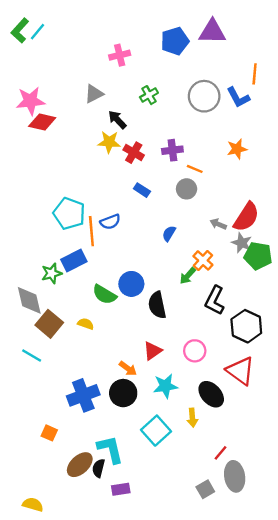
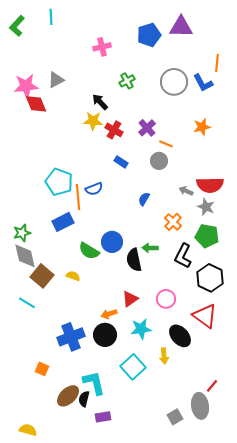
cyan line: (38, 32) -> (51, 17), moved, turned -42
gray triangle: (94, 94) -> (56, 80), moved
red diamond: (42, 122) -> (36, 104), turned 55
purple cross: (172, 150) -> (147, 128), turned -36
red semicircle: (246, 217) -> (210, 185), turned 56
green pentagon: (258, 256) -> (207, 236), moved
green star: (52, 273) -> (22, 233), moved
green arrow: (188, 276) -> (150, 248), moved, turned 49
orange arrow: (128, 368) -> (109, 314), turned 126
red line: (221, 453) -> (212, 386), moved

